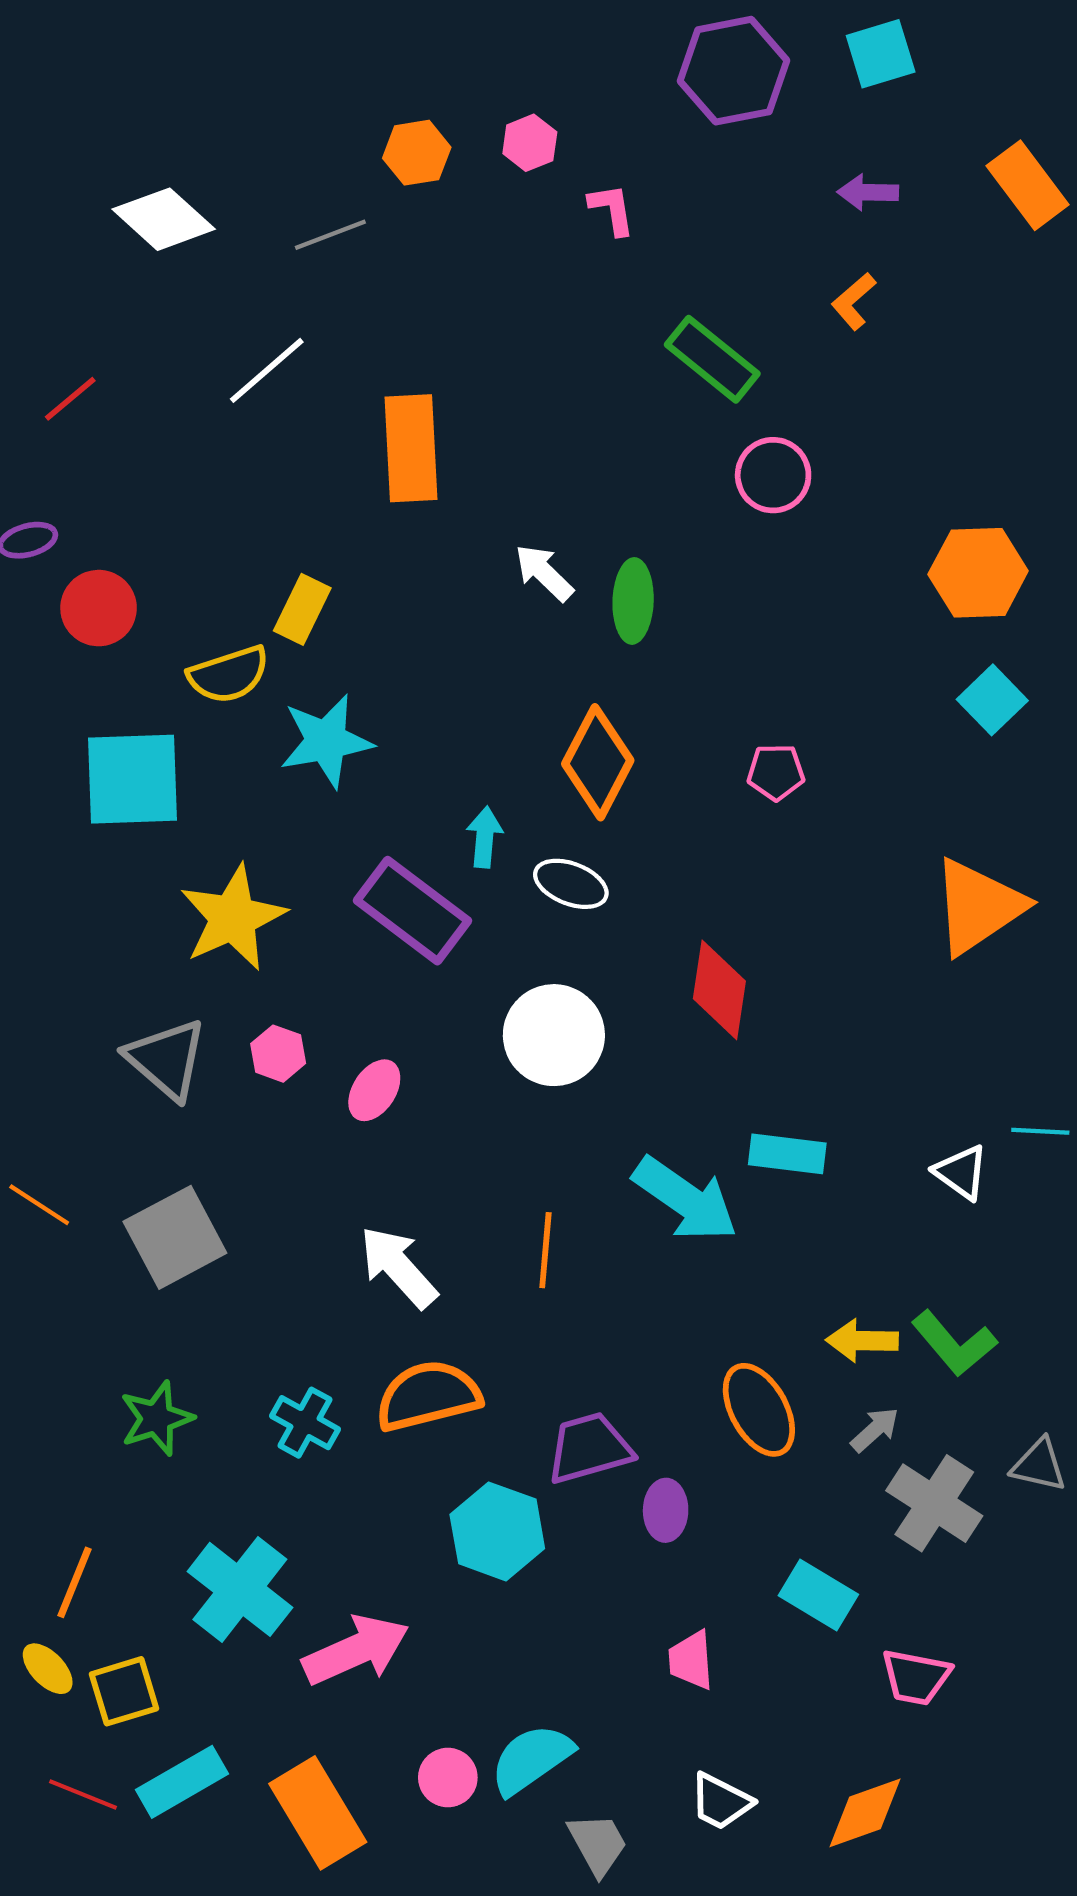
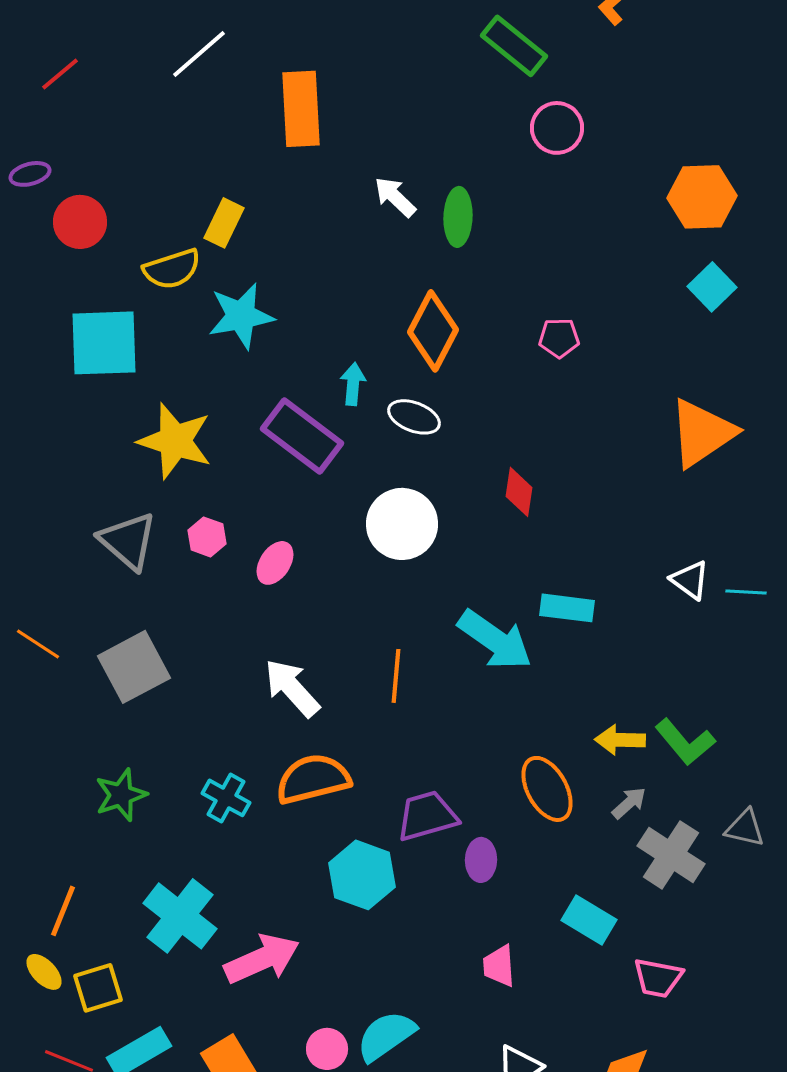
yellow star: (233, 918) -> (175, 441), turned -30
red diamond: (719, 990) -> (519, 492), size x0.7
white triangle: (961, 1172) -> (690, 580), moved

